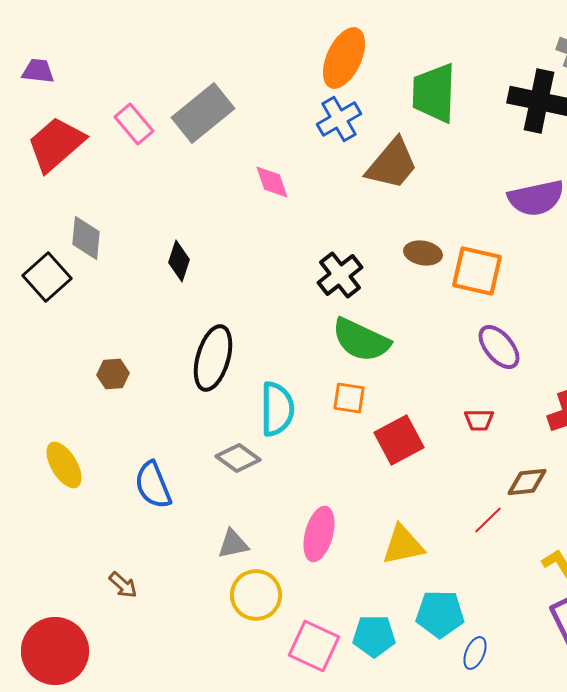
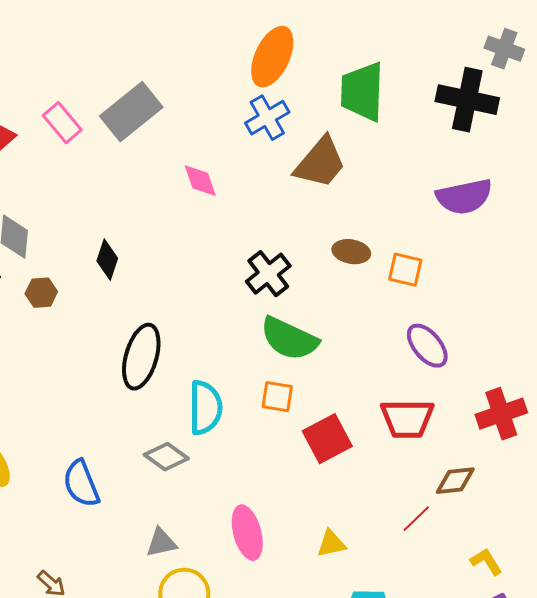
orange square: (477, 271) -> (405, 270), size x0.7
brown hexagon: (113, 374) -> (41, 293), moved
red trapezoid: (479, 420) -> (407, 419), size x1.8
pink ellipse: (319, 534) -> (247, 533), turned -30
yellow triangle: (403, 545) -> (331, 544), size x0.7

